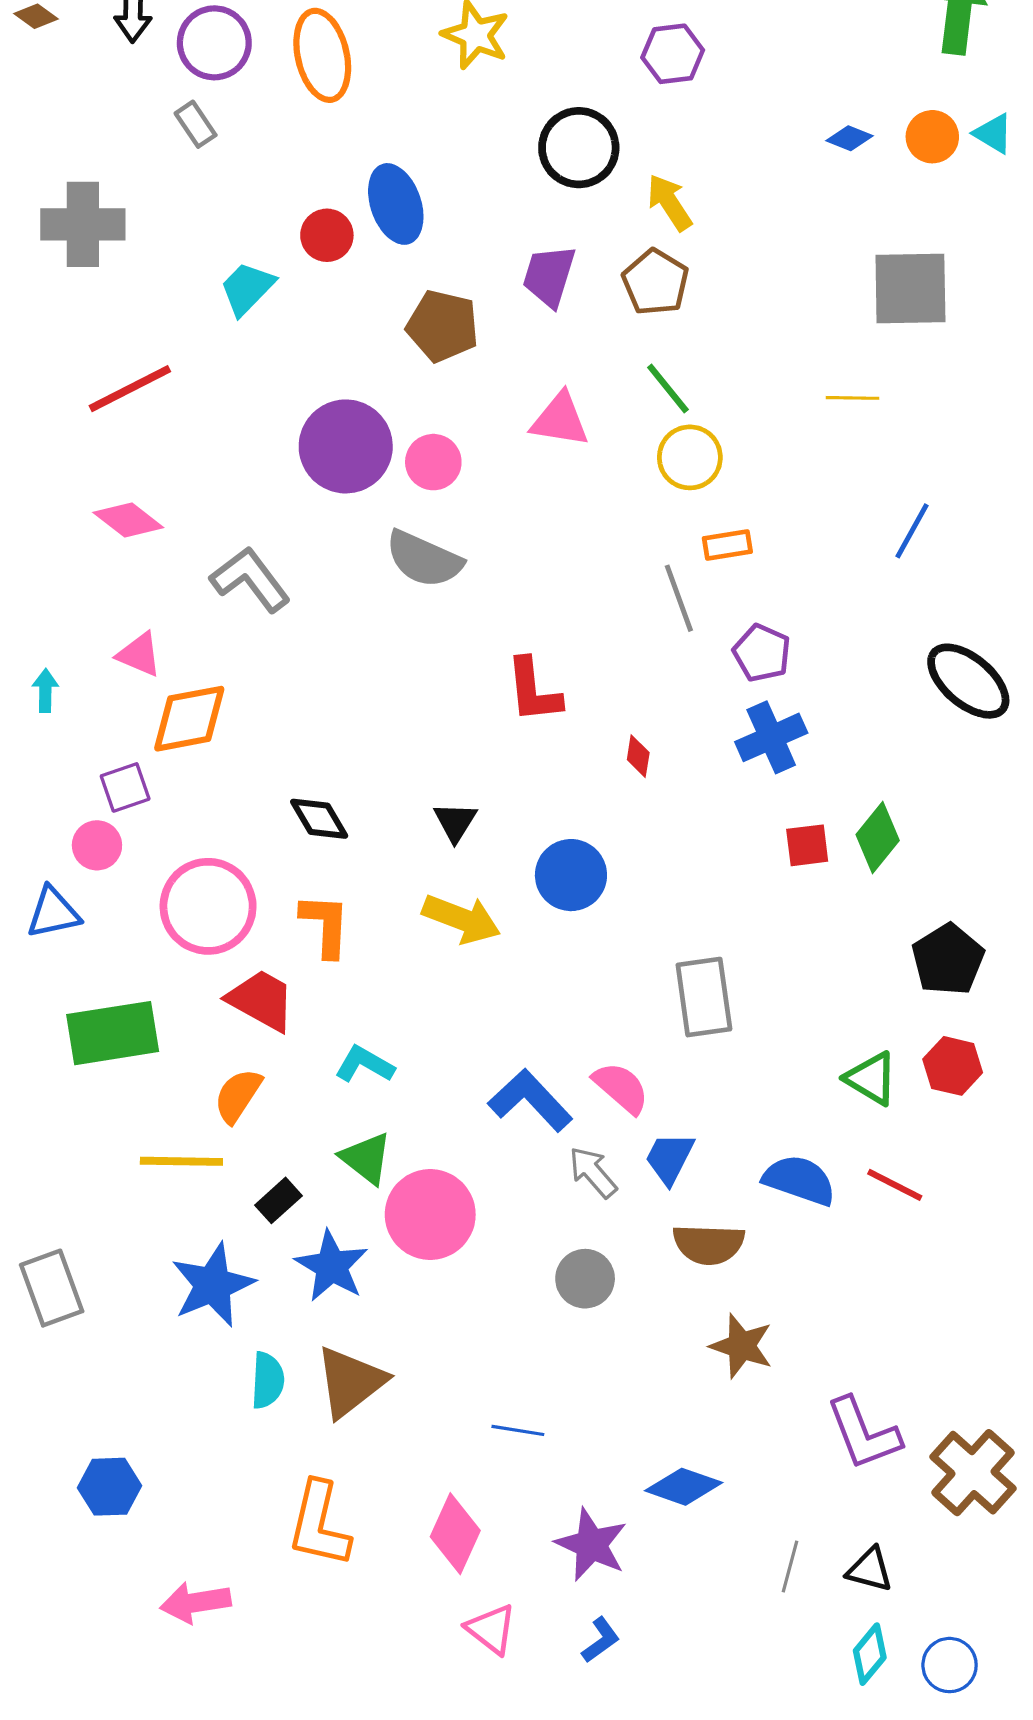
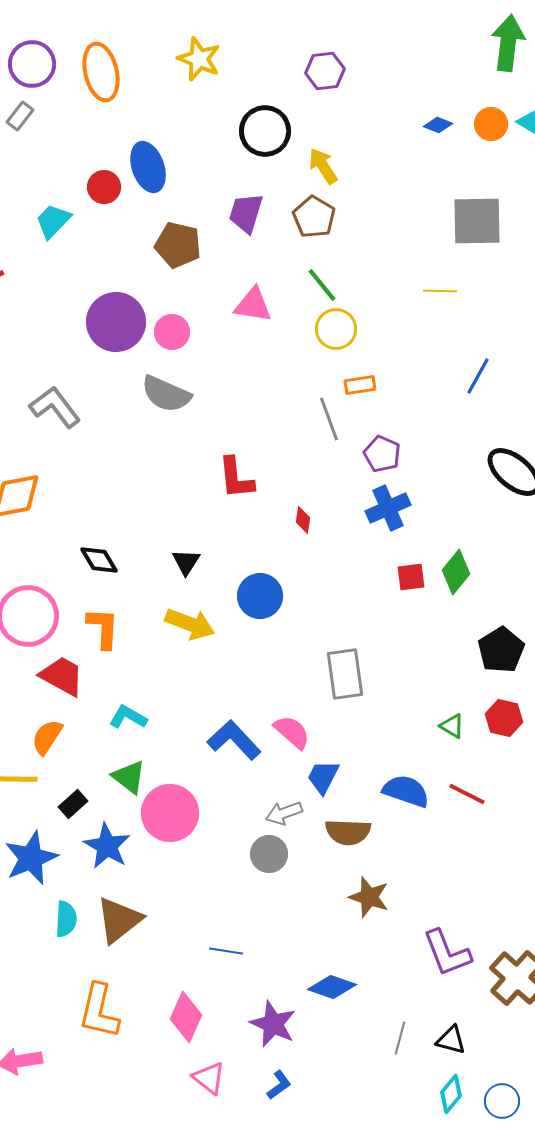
gray rectangle: (196, 124) -> (20, 116), turned 72
green triangle: (871, 1078) -> (452, 726), size x0.7
gray arrow: (593, 1172) -> (284, 813), moved, turned -69

